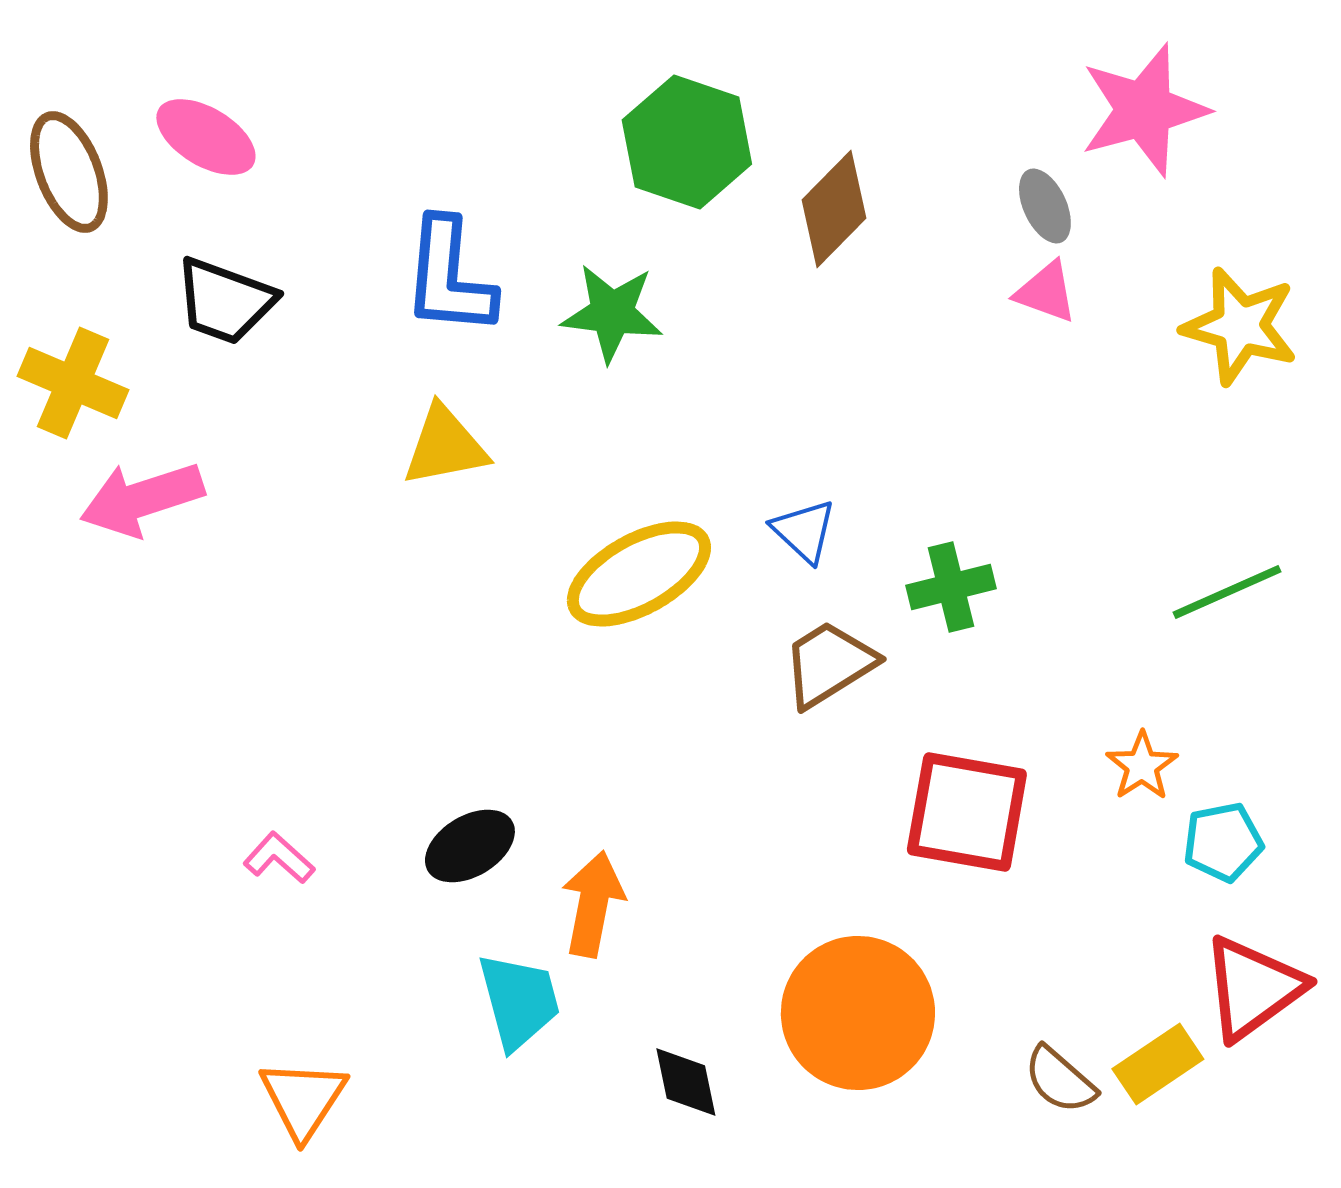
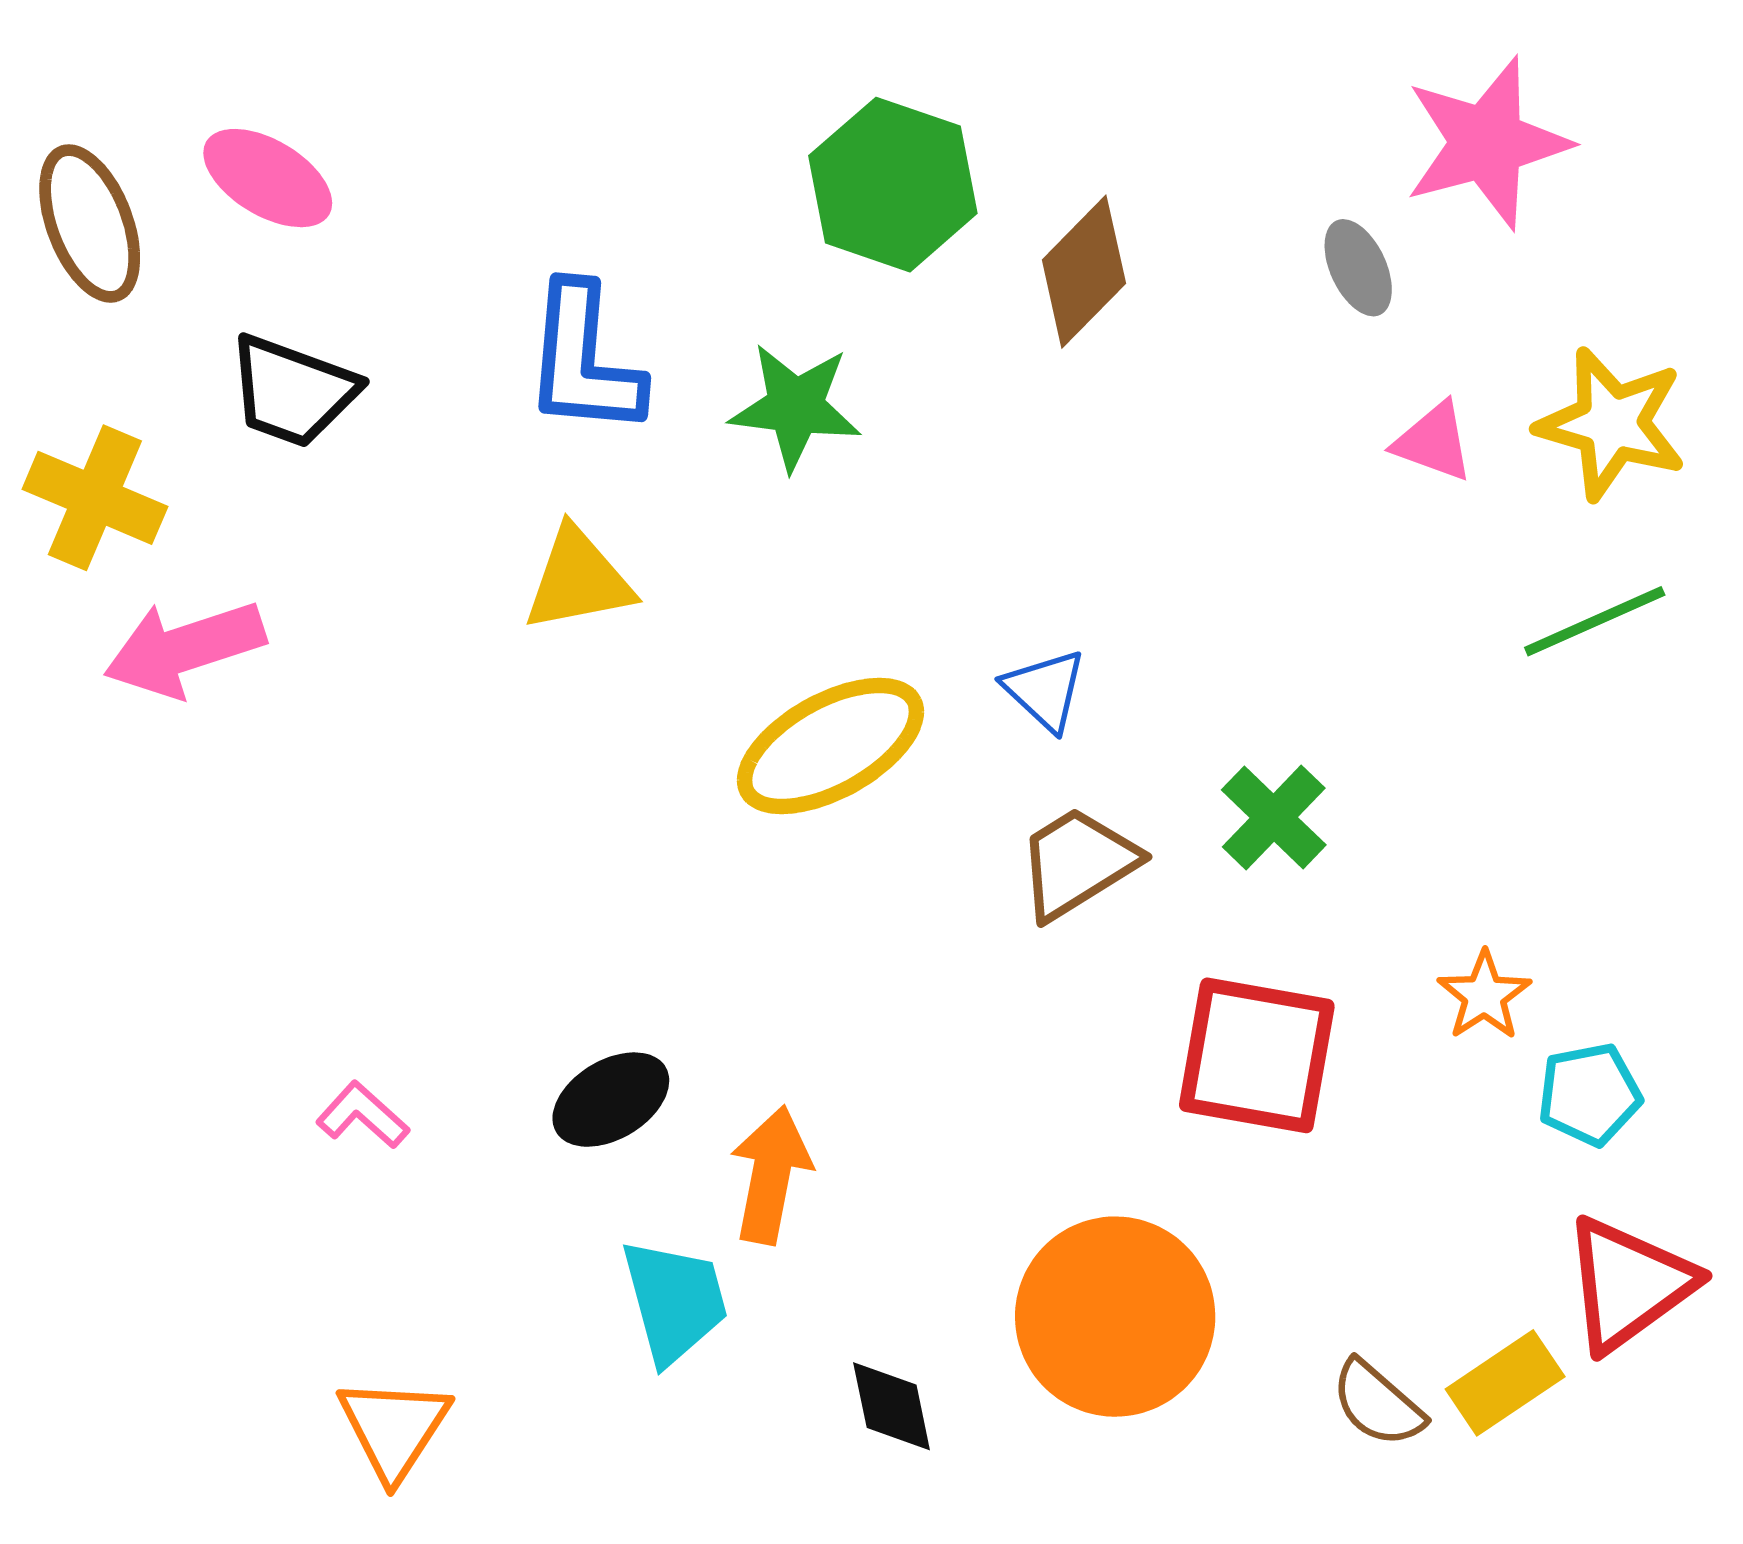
pink triangle: (1046, 292) -> (1434, 442), moved
green cross: (951, 587) -> (1274, 817), moved, turned -32
green line: (1227, 592) -> (1595, 621), moved

